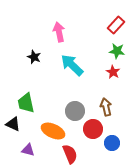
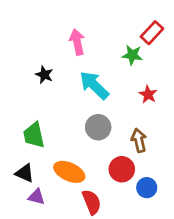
green star: (117, 51) -> (132, 55), moved
gray circle: (75, 111) -> (98, 127), moved
black triangle: (13, 124) -> (25, 173), moved

